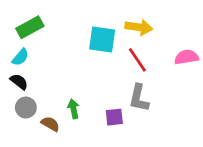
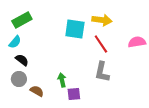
black semicircle: (19, 82) -> (22, 60), moved
green arrow: (74, 109) -> (62, 80), moved
purple square: (114, 117) -> (74, 94), moved

